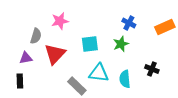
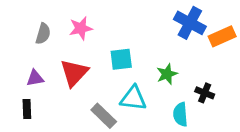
blue cross: (129, 23) -> (190, 23), moved, size x1.6
gray semicircle: (36, 36) -> (43, 34), moved
green star: (121, 44) -> (167, 74), moved
cyan semicircle: (125, 79) -> (180, 114), moved

